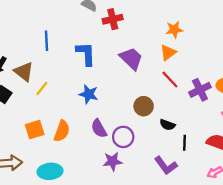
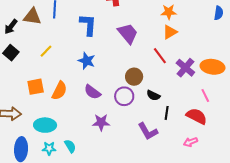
orange triangle: (168, 53) -> (170, 32), moved
brown triangle: (24, 72) -> (32, 17), moved, turned -36
purple cross: (200, 90) -> (185, 68), turned -30
purple semicircle: (99, 128) -> (92, 92), turned -30
purple circle: (123, 137) -> (124, 96), moved

